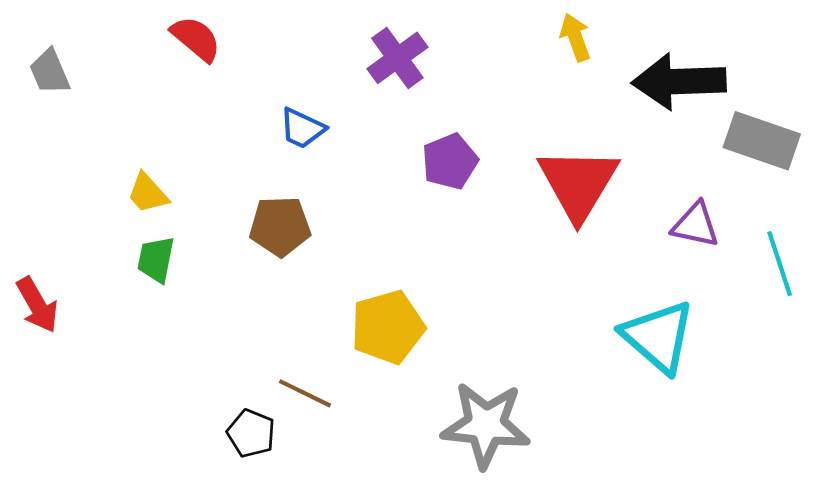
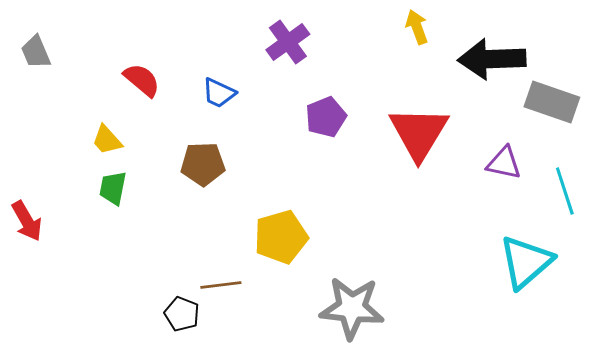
red semicircle: (196, 39) -> (142, 80), moved
cyan triangle: (658, 337) -> (526, 262), moved, turned 38
brown line: (305, 393) -> (221, 285), turned -33

